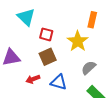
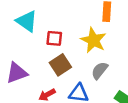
gray semicircle: (89, 68) -> (100, 71), moved

